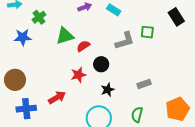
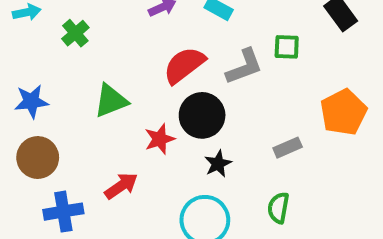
green triangle: (65, 36) -> (111, 101), moved
blue star: (23, 37) -> (31, 101), moved
red semicircle: (83, 46) -> (184, 65), moved, size x1.6
black circle: (101, 64) -> (202, 115), size x1.5
orange pentagon: (178, 109) -> (343, 112), moved

